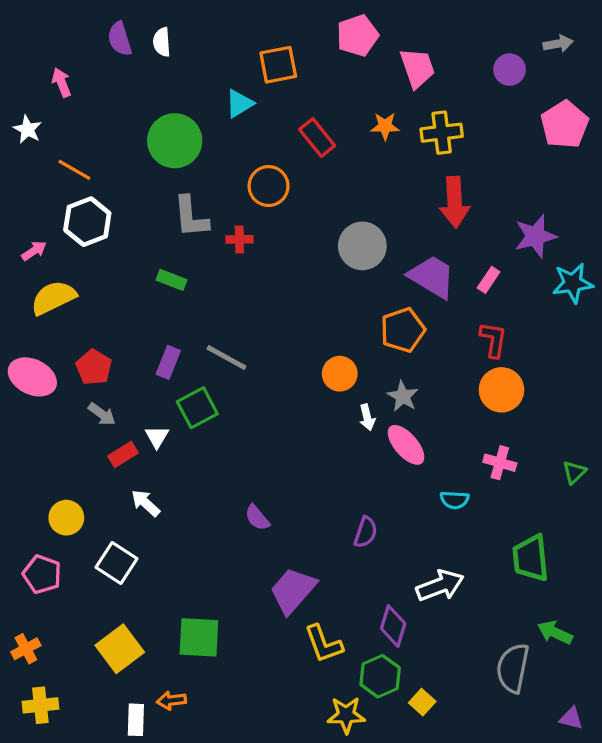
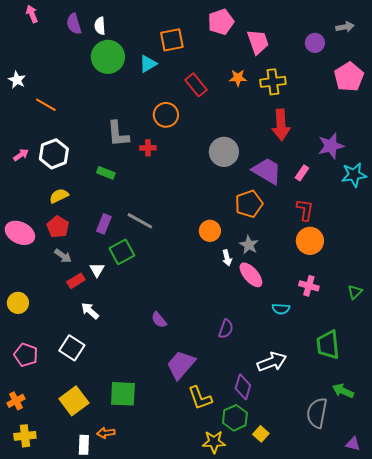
pink arrow: (61, 82) -> (32, 14), moved
green circle: (175, 141) -> (108, 57), moved
white hexagon: (87, 222) -> (54, 154), moved
yellow semicircle: (53, 298) -> (59, 196), moved, size x0.7
yellow circle: (66, 518) -> (18, 303), moved

